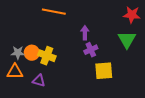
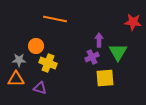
purple arrow: (85, 33) -> (99, 40), moved
green triangle: (127, 40) -> (118, 52), moved
orange circle: (32, 53) -> (36, 46), moved

